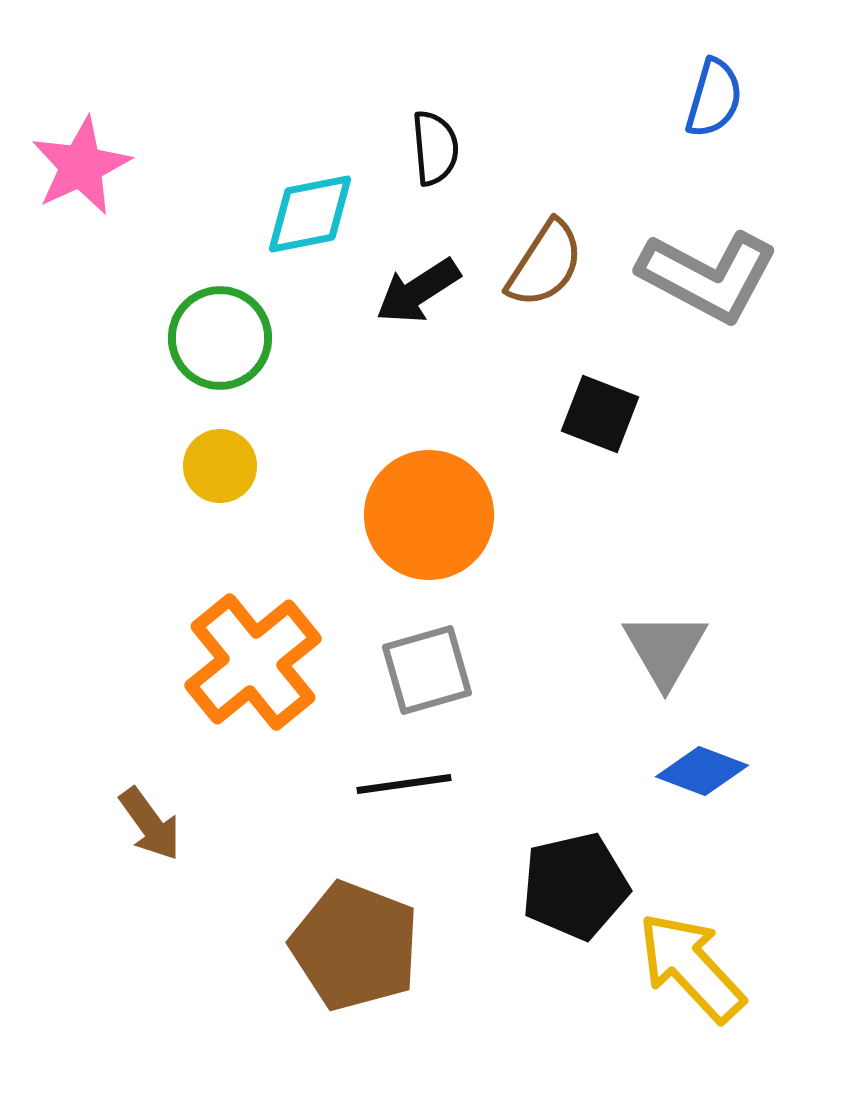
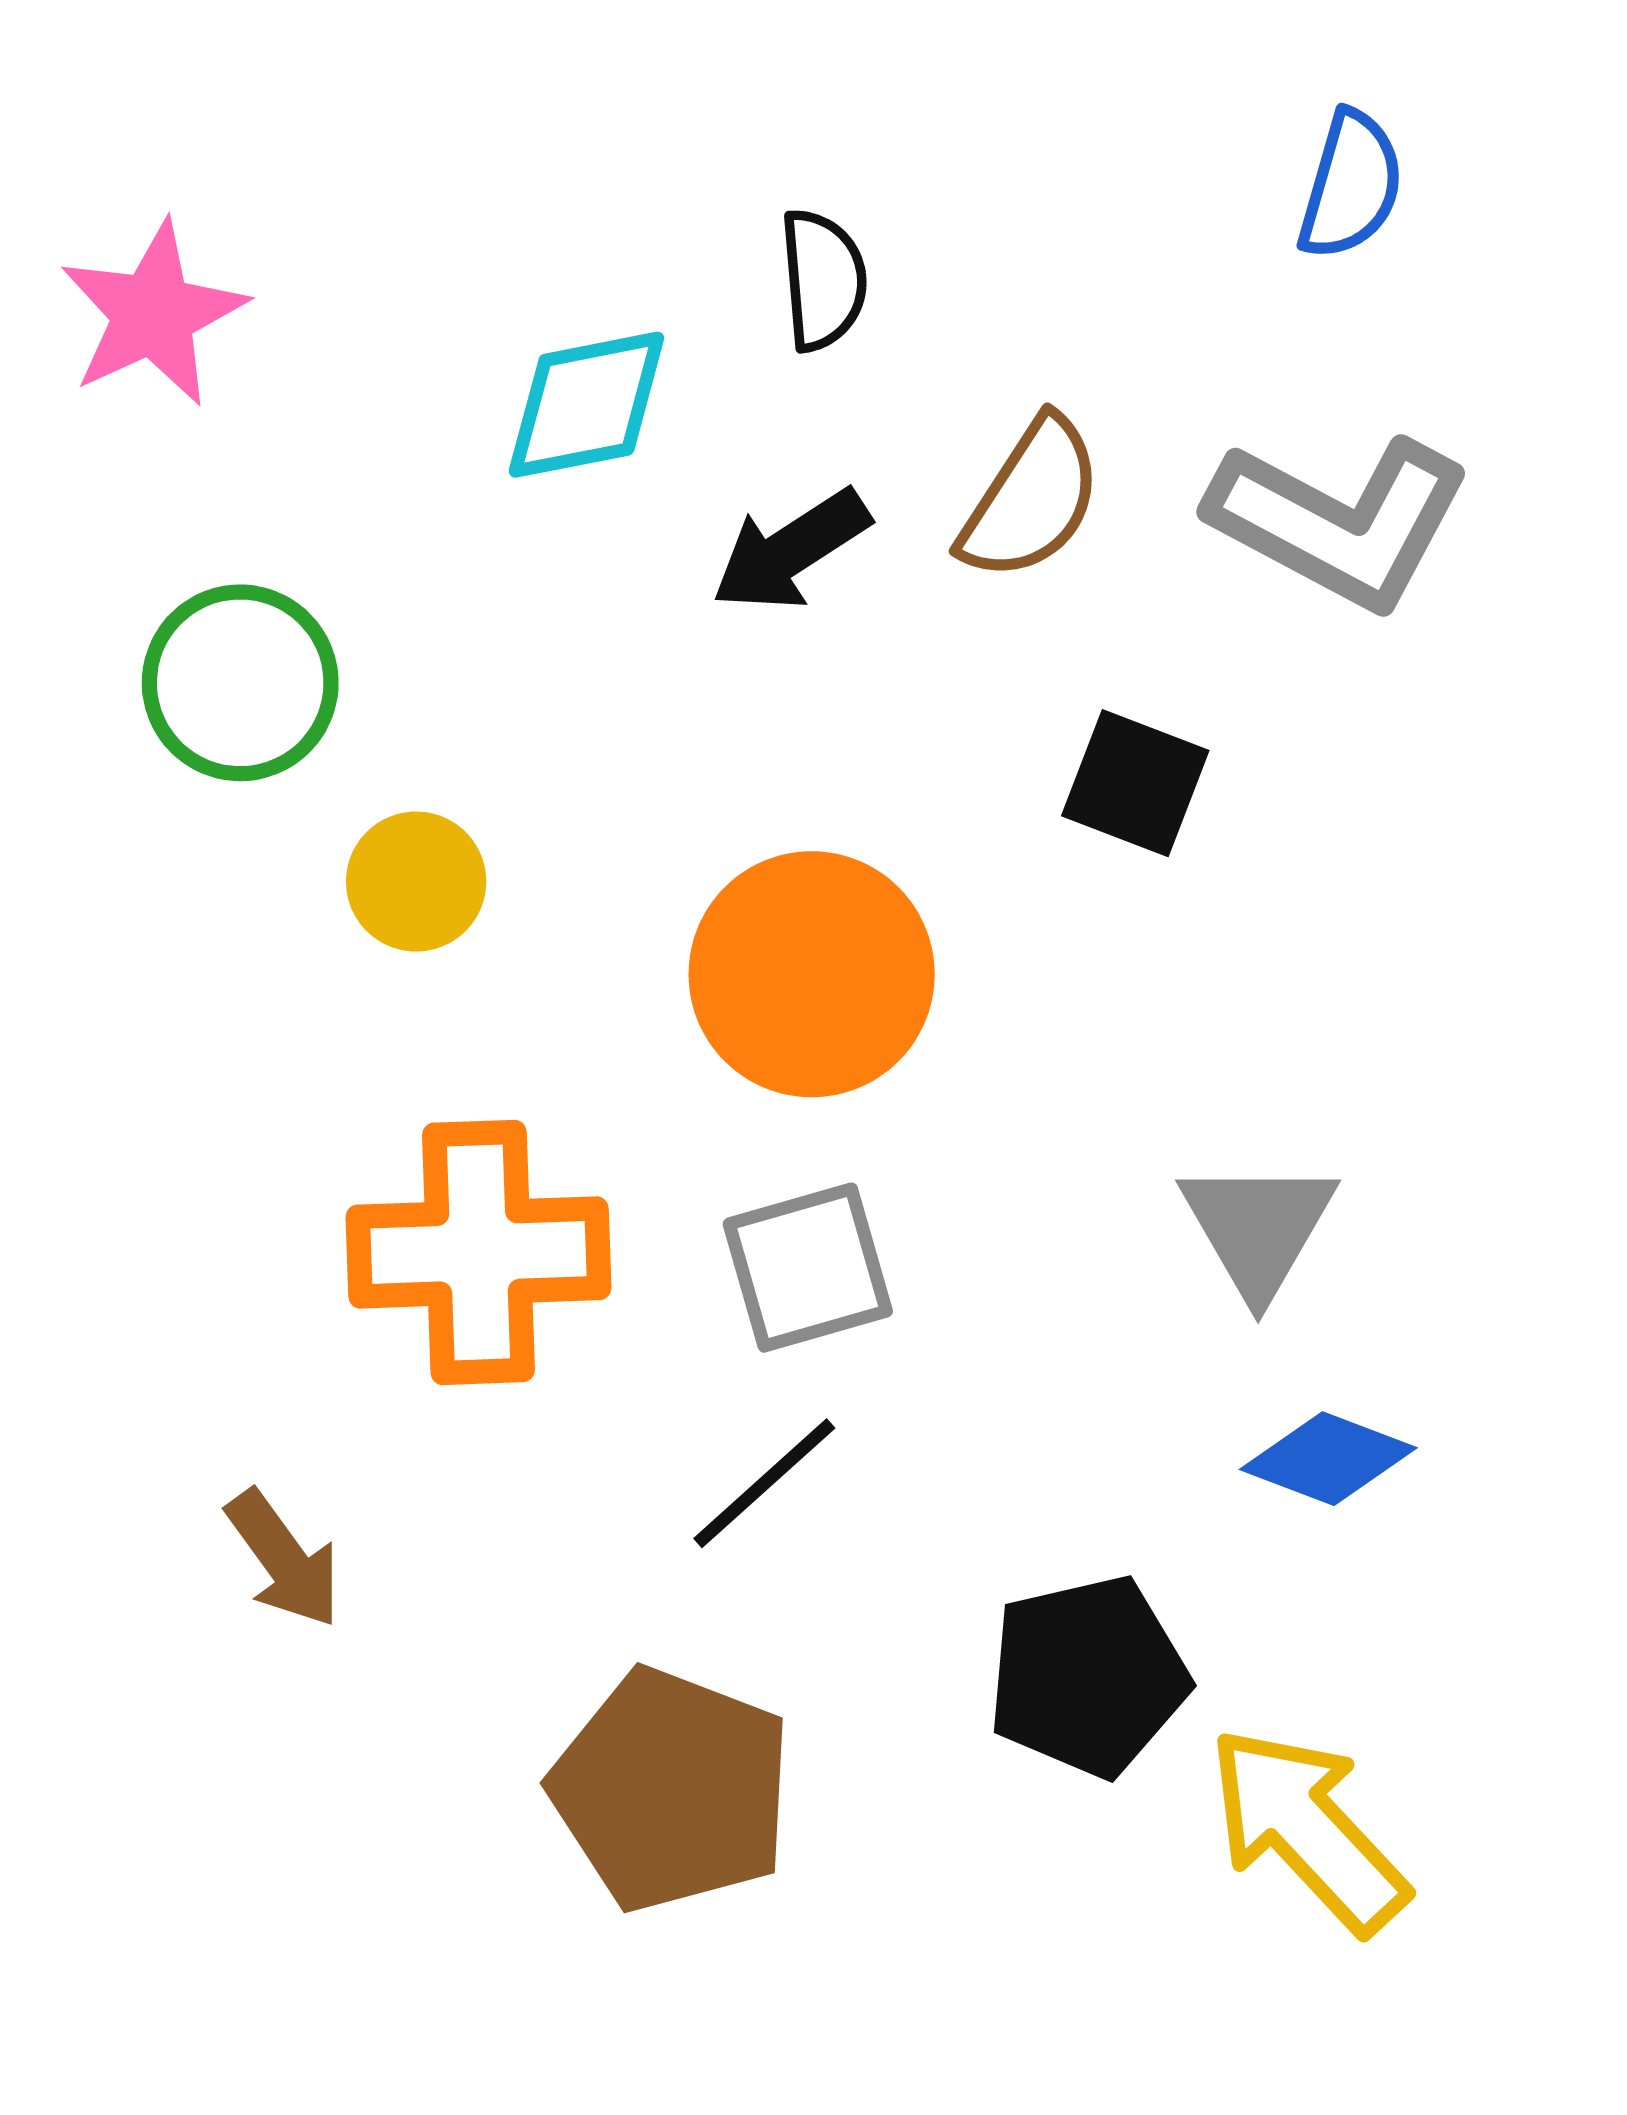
green circle: (220, 338) -> (240, 683), moved
orange cross: (253, 662) -> (479, 1252), turned 37
black line: (404, 784) -> (764, 1483), turned -34

